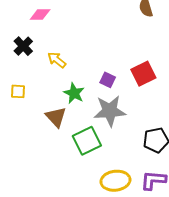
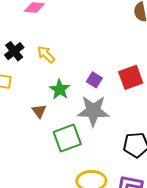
black cross: (23, 46) -> (14, 51), moved
brown triangle: (56, 117) -> (39, 111), size x0.7

